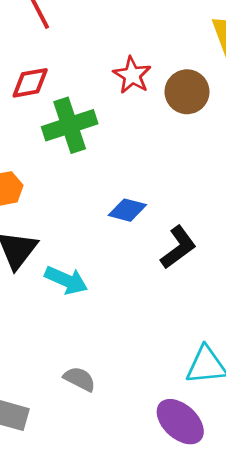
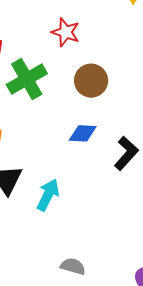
brown circle: (187, 92) -> (91, 81), moved
cyan arrow: (66, 280) -> (48, 195), turned -76

